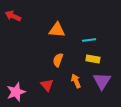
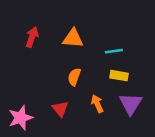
red arrow: (13, 16) -> (32, 37), moved, turned 84

